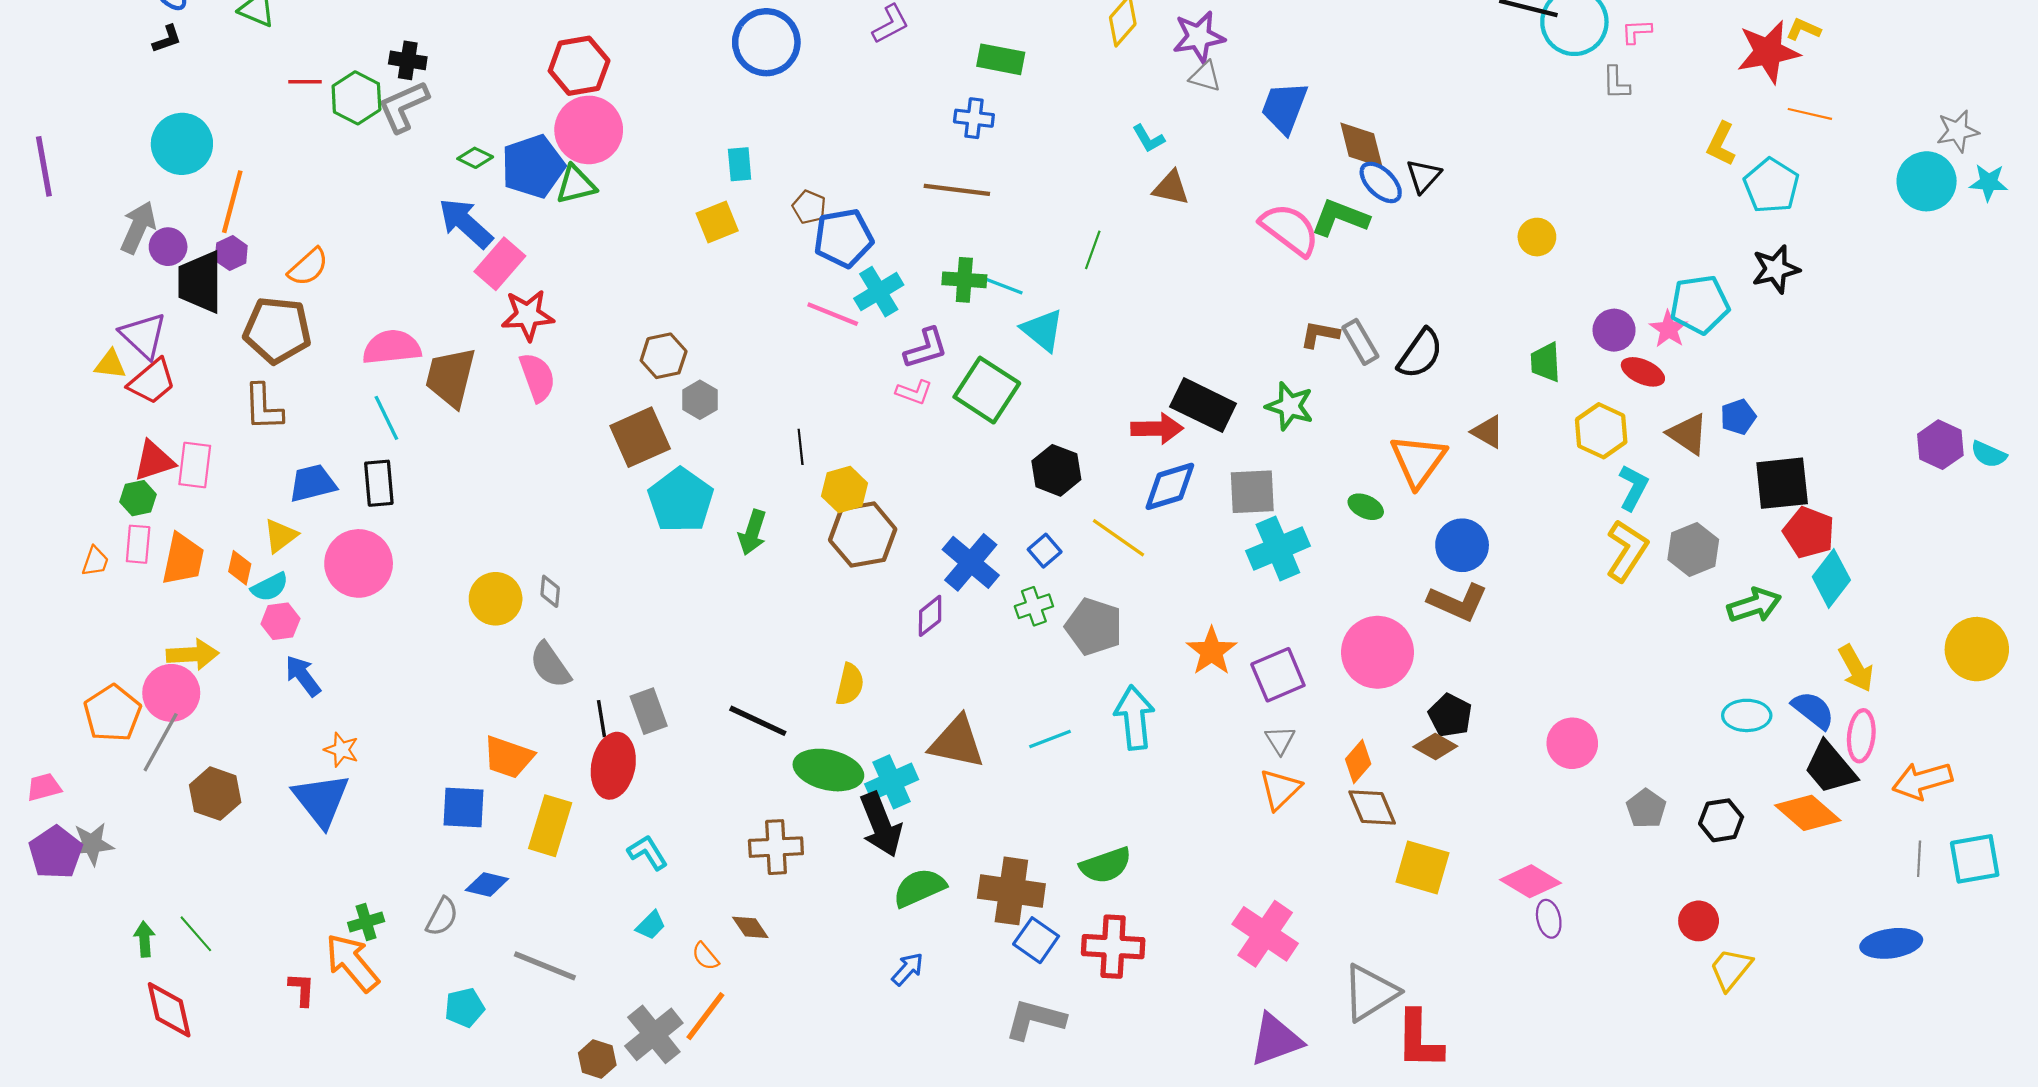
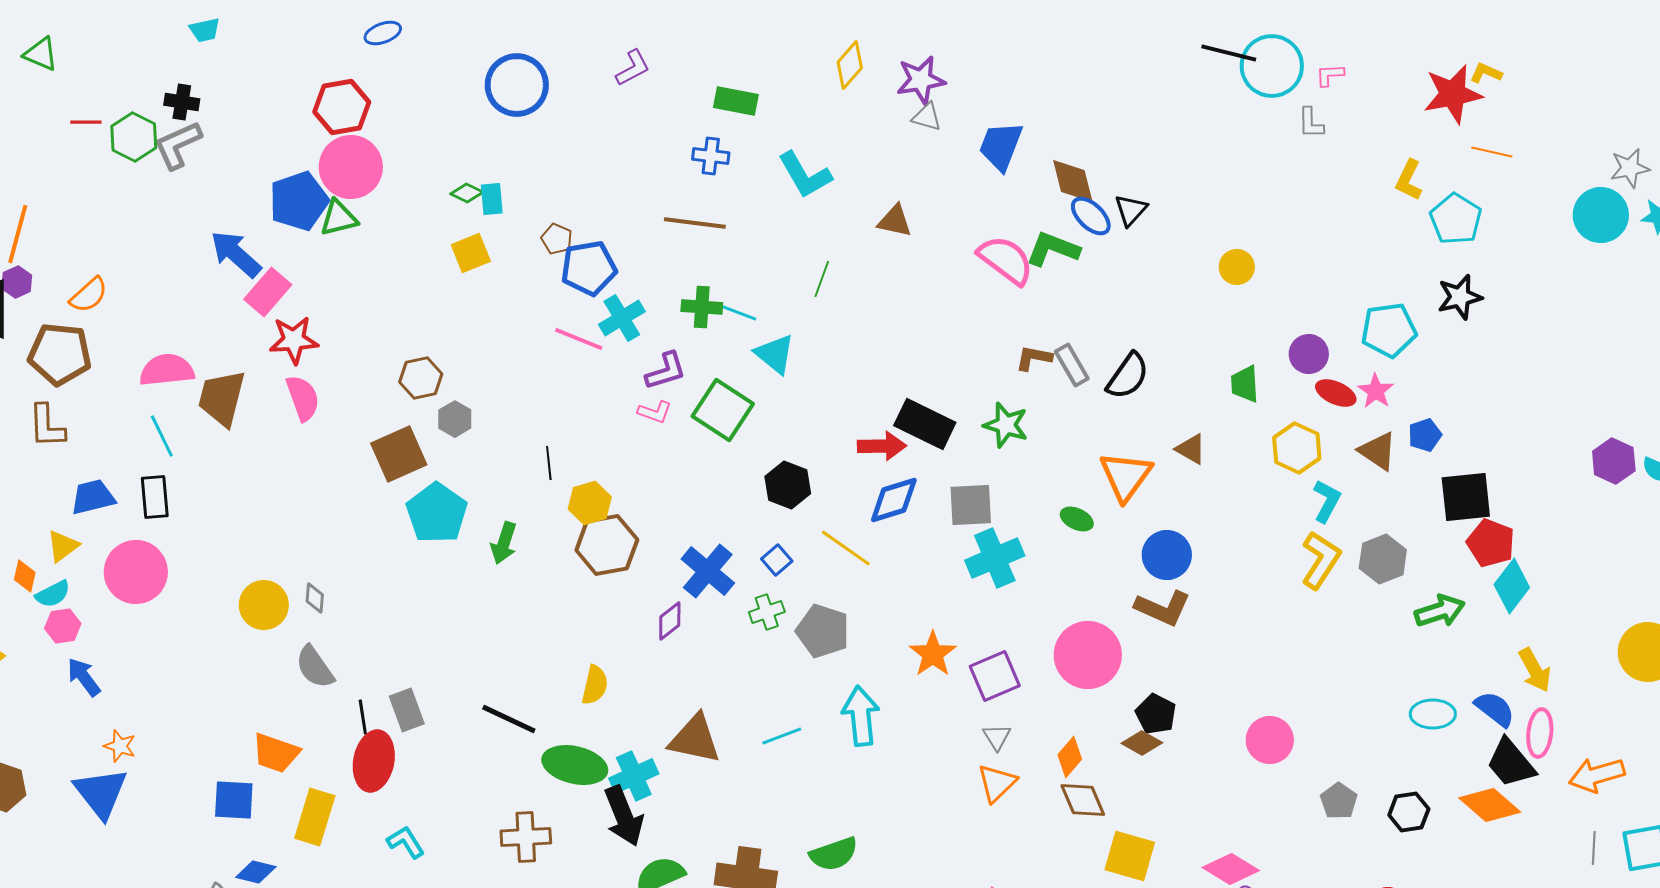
cyan L-shape: (1148, 139) -> (805, 175), moved, size x1.8
green diamond: (475, 158) -> (467, 193), moved
pink star: (1669, 329) -> (1376, 391), moved

